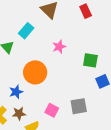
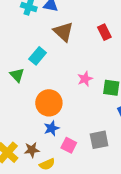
pink star: (59, 47) -> (85, 79), moved
blue star: (16, 92) -> (52, 128), moved

